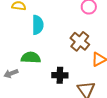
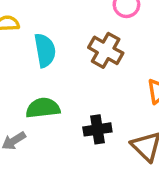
brown cross: (80, 41) -> (106, 50), moved

